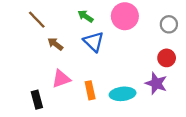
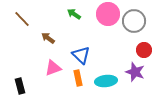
brown line: (37, 20) -> (22, 19), moved
gray circle: (169, 24) -> (134, 21), moved, size x1.5
blue triangle: (94, 42) -> (81, 55), moved
black rectangle: (37, 100) -> (20, 86), moved

